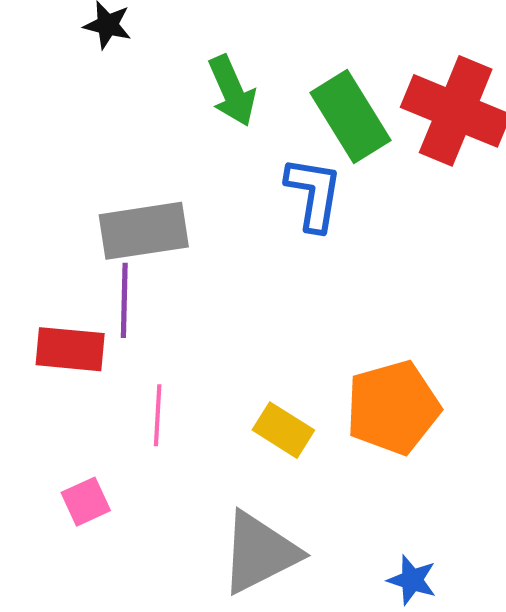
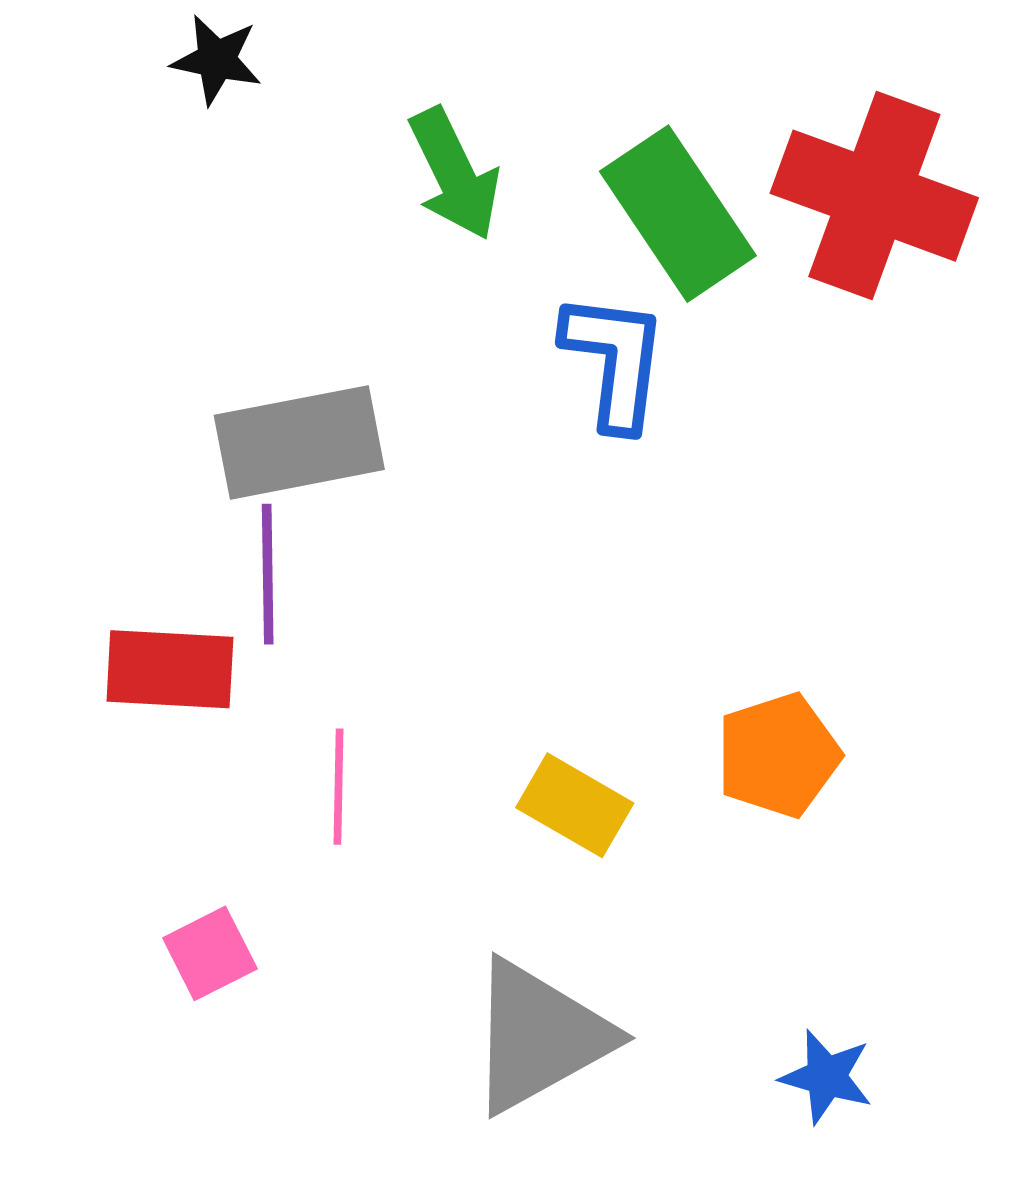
orange pentagon: (393, 408) -> (778, 755), size x0.7

